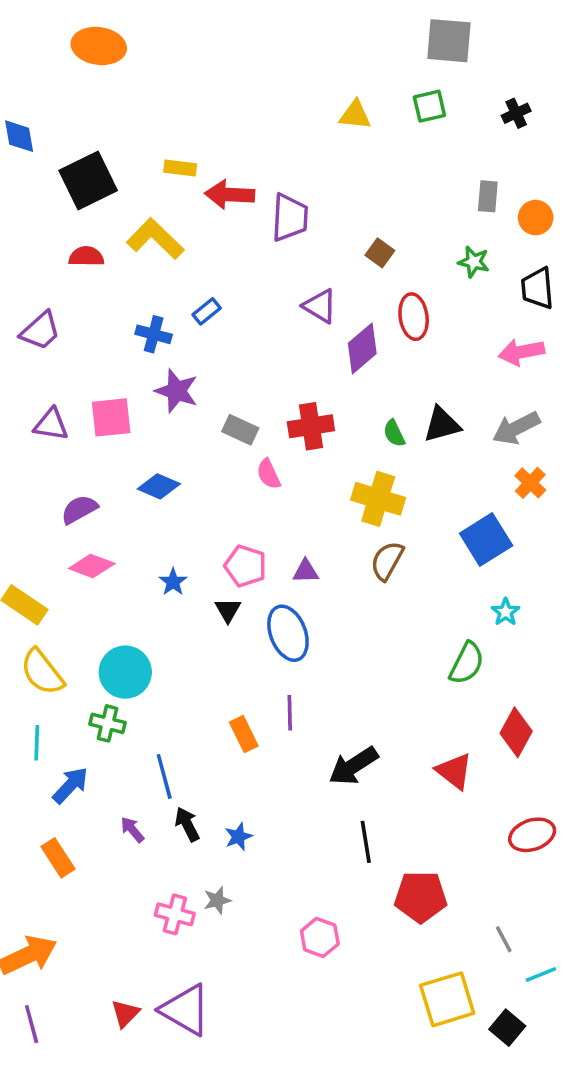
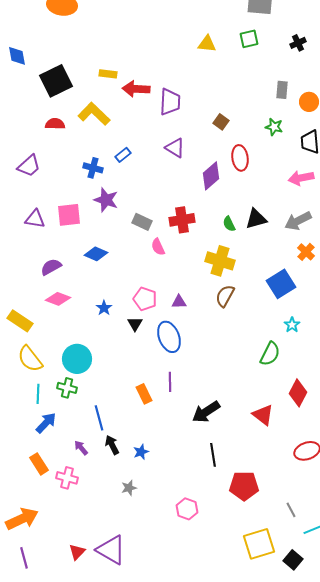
purple triangle: (320, 306) -> (175, 148), moved
cyan line: (37, 743) -> (38, 394), moved
pink cross: (175, 914) -> (67, 478), moved

